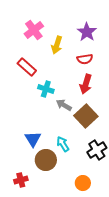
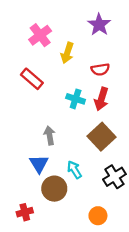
purple star: (87, 32) -> (99, 25), moved
cyan cross: (46, 89) -> (76, 99), moved
gray arrow: (64, 105) -> (50, 135), moved, turned 49

